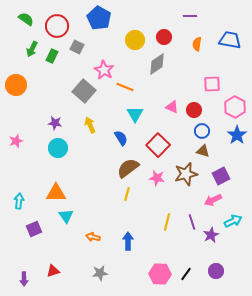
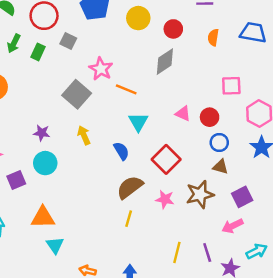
yellow circle: (135, 40) -> (138, 18), moved
purple square: (34, 229) -> (16, 180), moved

